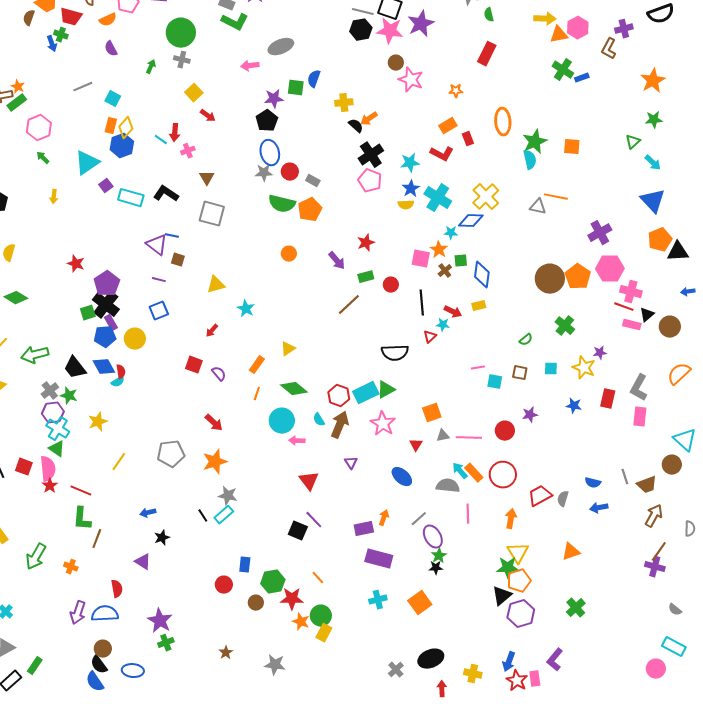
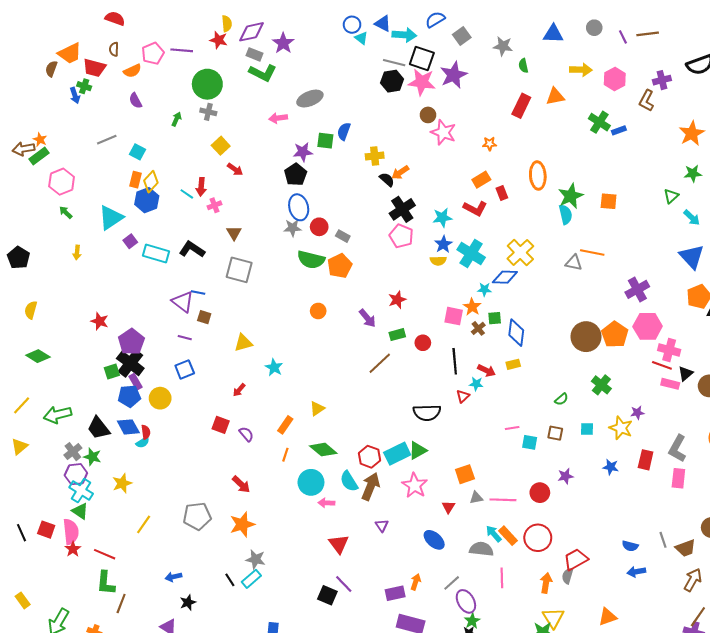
orange triangle: (559, 35) -> (555, 96), moved
cyan semicircle: (319, 420) -> (349, 481), size x1.5
gray semicircle: (563, 499) -> (568, 576), moved

